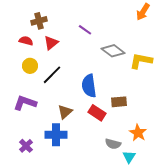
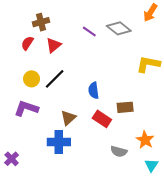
red semicircle: (26, 41) -> (27, 43), turned -72
gray diamond: (113, 51) -> (119, 28), moved
yellow circle: (30, 66) -> (32, 79), moved
blue semicircle: (89, 86) -> (94, 90), size x0.7
purple cross: (26, 146) -> (12, 159), moved
cyan triangle: (129, 157) -> (151, 165), moved

